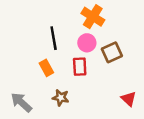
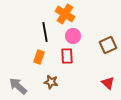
orange cross: (93, 17) -> (65, 14), moved
brown square: (112, 52) -> (108, 45), moved
orange rectangle: (46, 68) -> (39, 57), turned 48

